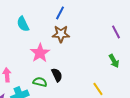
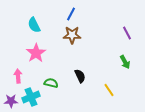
pink star: (40, 53) -> (36, 53), moved
black semicircle: (57, 75) -> (80, 76), moved

